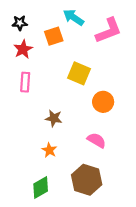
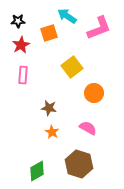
yellow square: (79, 73) -> (72, 67), turned 30
orange star: (49, 150) -> (52, 132), moved

